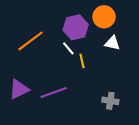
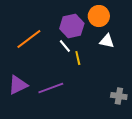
gray cross: (110, 101) -> (119, 96), moved

